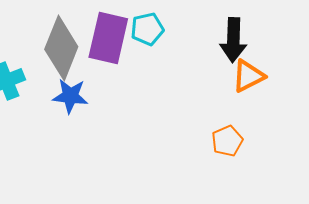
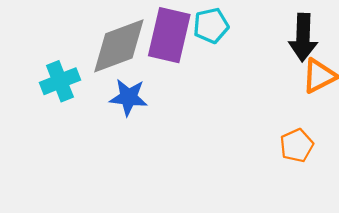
gray diamond: (61, 48) -> (119, 46), turned 48

